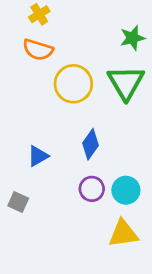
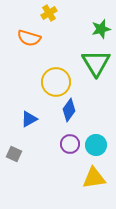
yellow cross: (39, 14) -> (49, 13), moved
yellow circle: (73, 84) -> (56, 82), moved

